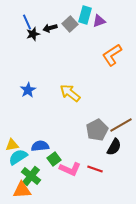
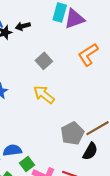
purple triangle: (99, 21) -> (74, 19), size x1.5
gray square: (70, 24) -> (44, 61), moved

